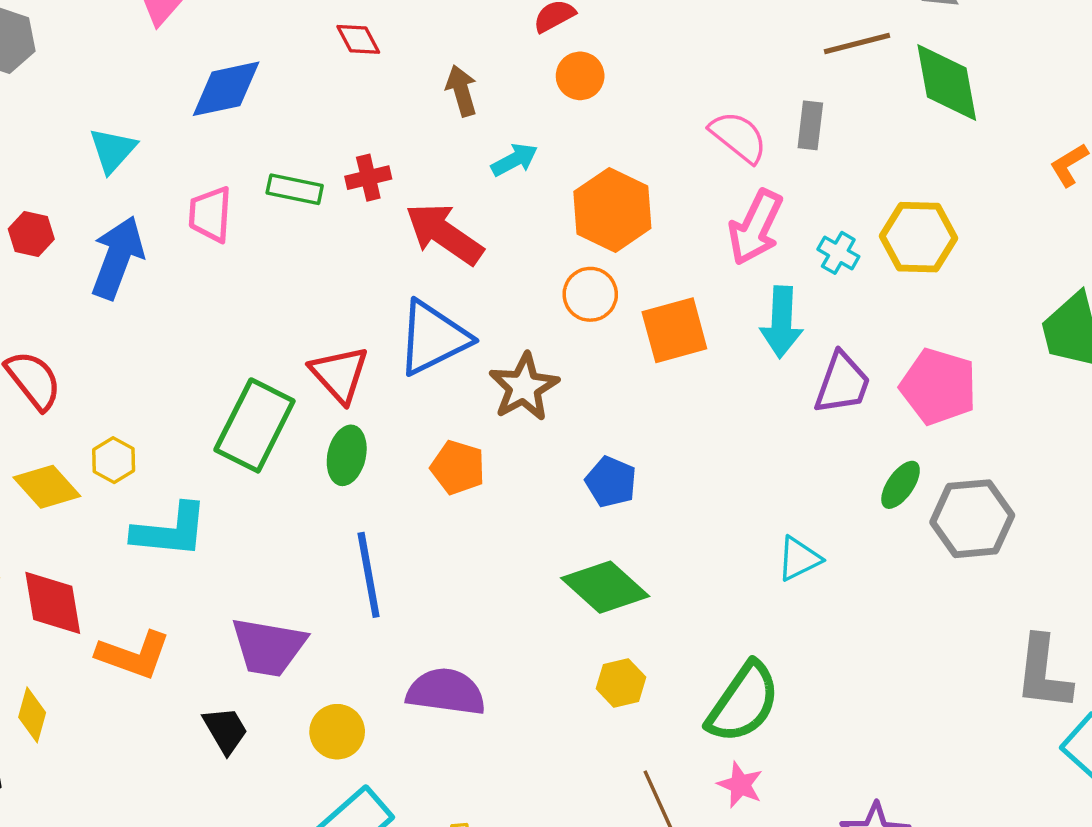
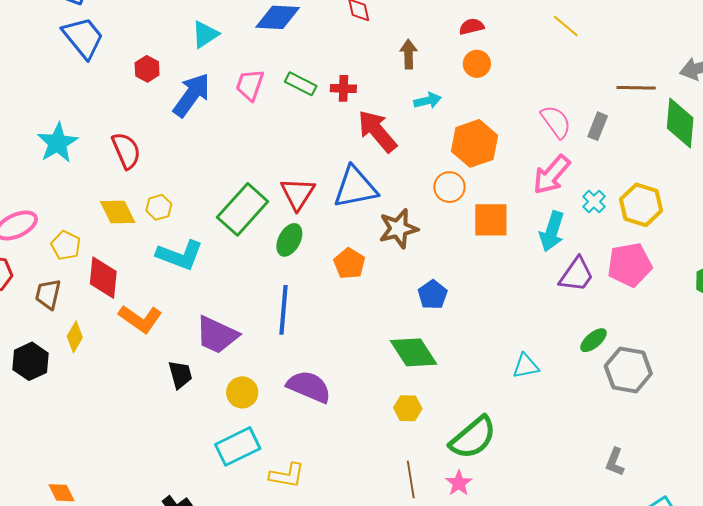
pink pentagon: (938, 387) -> (630, 265), moved, turned 30
gray L-shape: (1043, 673) -> (615, 462), moved, size x0.6

